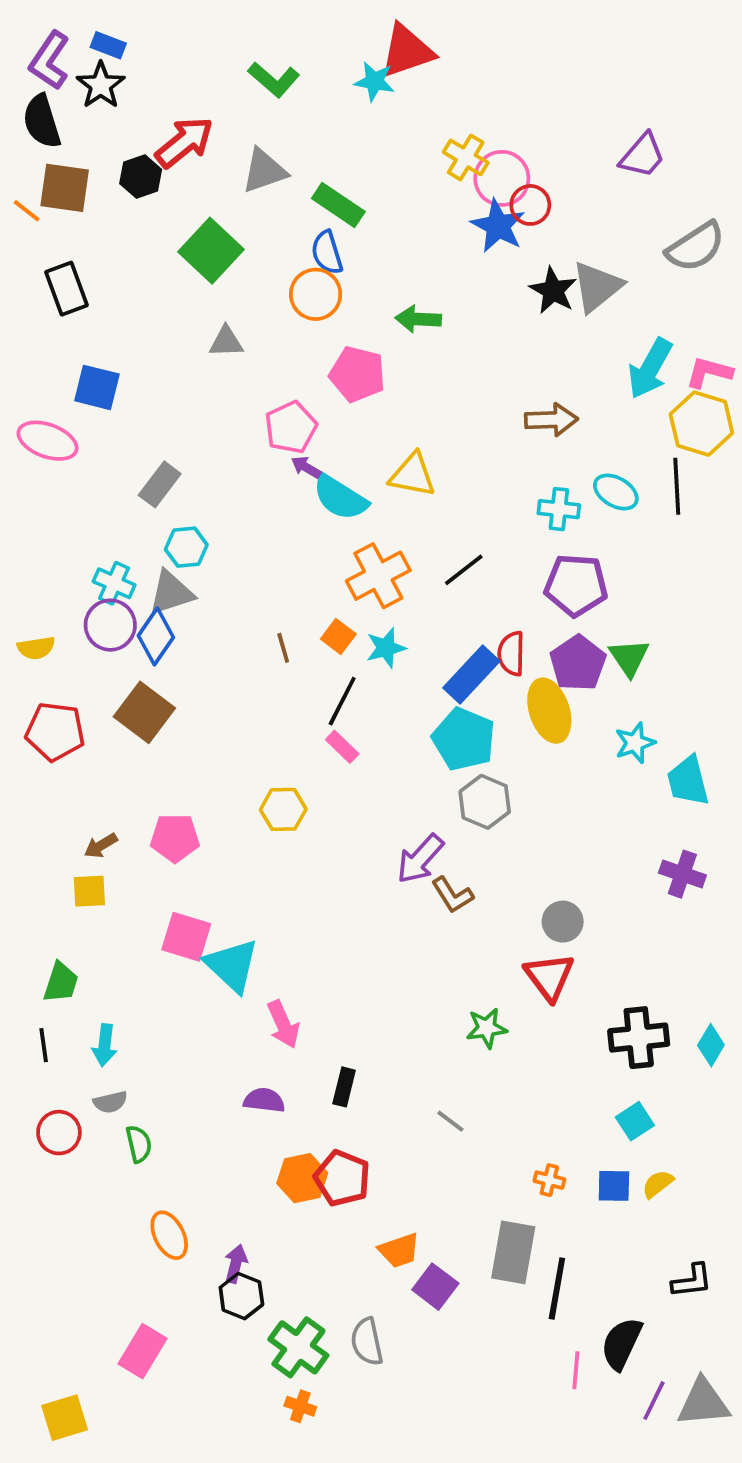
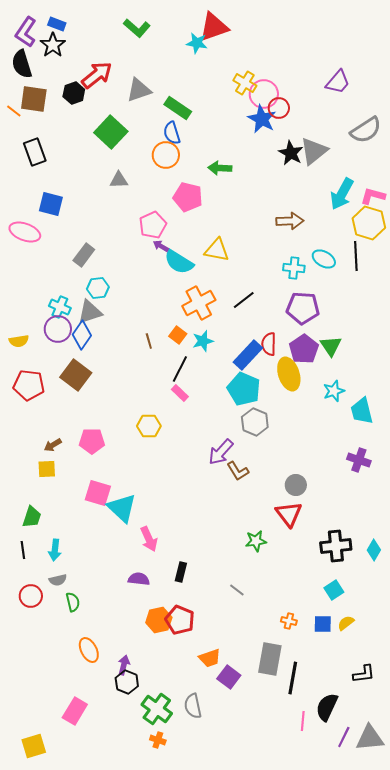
green L-shape: (274, 80) -> (137, 28), moved

